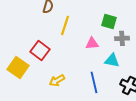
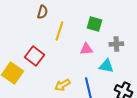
green square: (109, 21) -> (94, 24), moved
yellow arrow: (57, 80) -> (62, 85), moved

